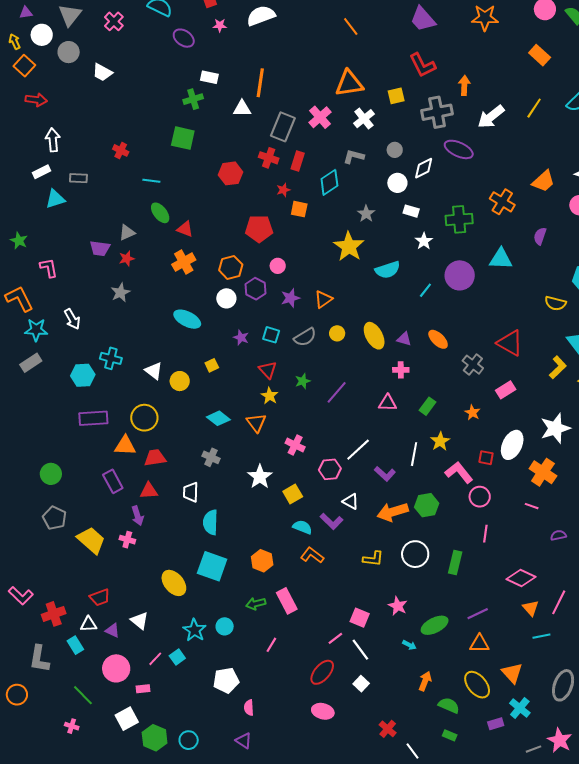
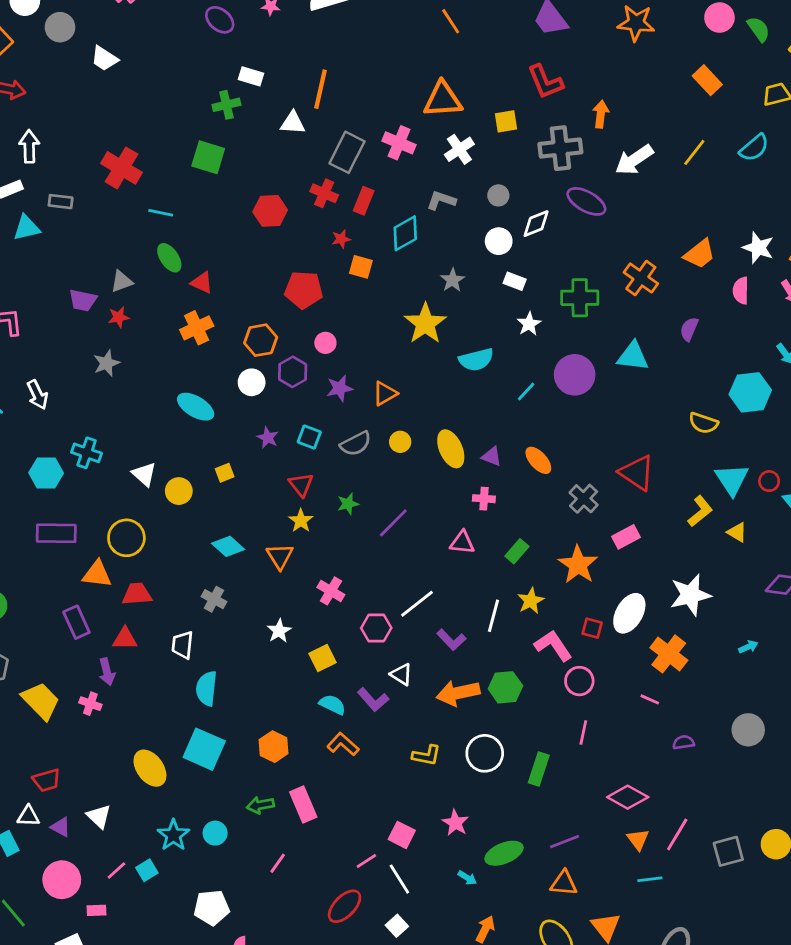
pink cross: (320, 117) -> (399, 143), turned -30
red cross: (121, 150) -> (122, 168), size x1.8
orange star: (472, 413) -> (578, 565), size x1.8
white star: (260, 477) -> (279, 631), size x0.7

